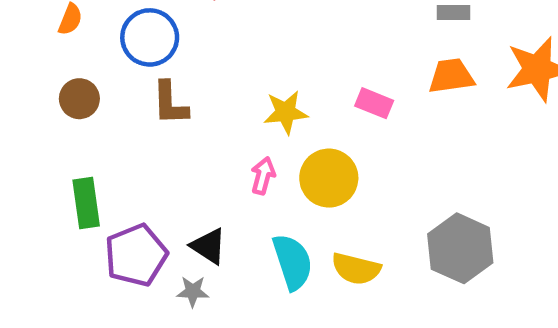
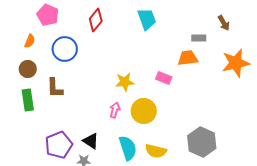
orange trapezoid: (451, 76) -> (188, 58), moved
brown circle: (79, 99) -> (28, 69), moved
brown L-shape: (170, 103) -> (55, 88), moved
green rectangle: (86, 203) -> (28, 100), moved

